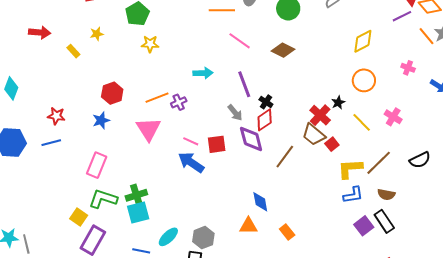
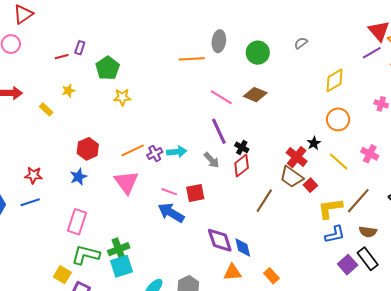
pink line: (240, 41) -> (221, 97), moved
cyan arrow: (203, 73) -> (177, 152), moved
purple diamond: (251, 139) -> (220, 240), moved

